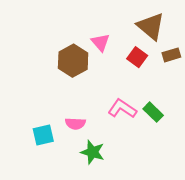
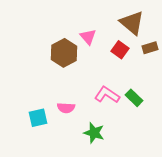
green star: (92, 152) -> (94, 133), moved

